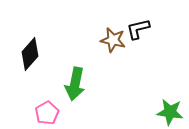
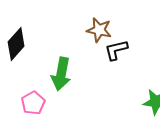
black L-shape: (138, 29) -> (116, 50), moved

